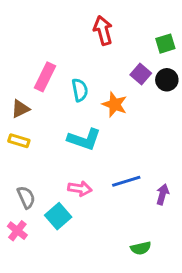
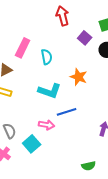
purple square: (141, 74) -> (85, 38), moved
orange star: (115, 104) -> (79, 77), moved
blue line: (126, 181) -> (67, 112), moved

